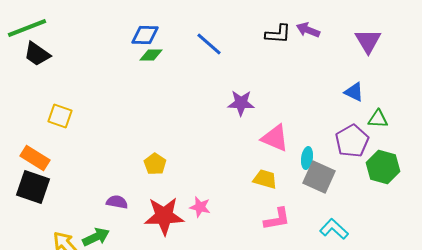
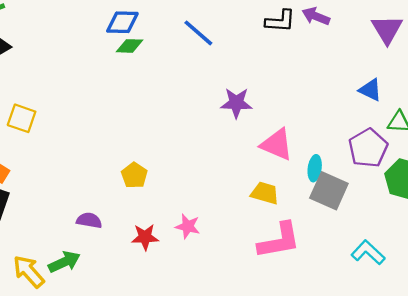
red star: (164, 216) -> (145, 237), size x0.6
pink L-shape: (277, 219) -> (279, 241), size x1.4
cyan L-shape: (334, 229) -> (368, 252), moved

